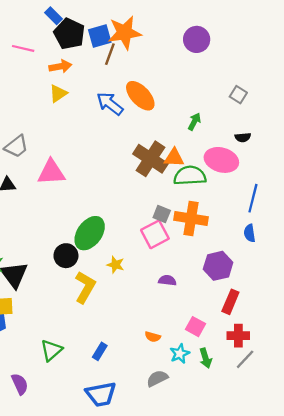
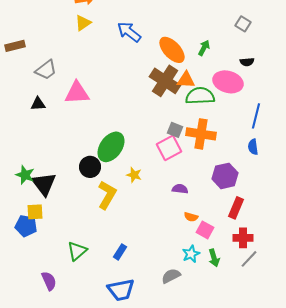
orange ellipse: (140, 96) -> (172, 50), moved
orange semicircle: (153, 337) -> (191, 217), moved

